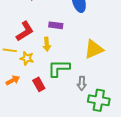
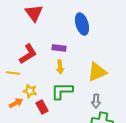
yellow arrow: (47, 44) -> (60, 67), moved
yellow star: (27, 58) -> (30, 91), moved
gray arrow: (82, 83) -> (96, 101), moved

